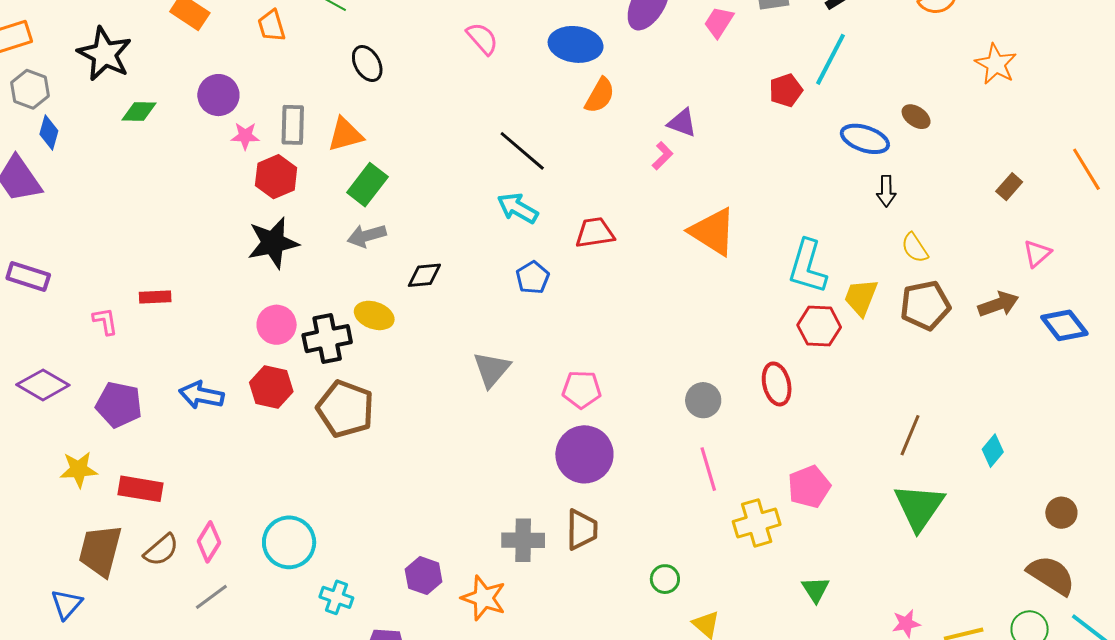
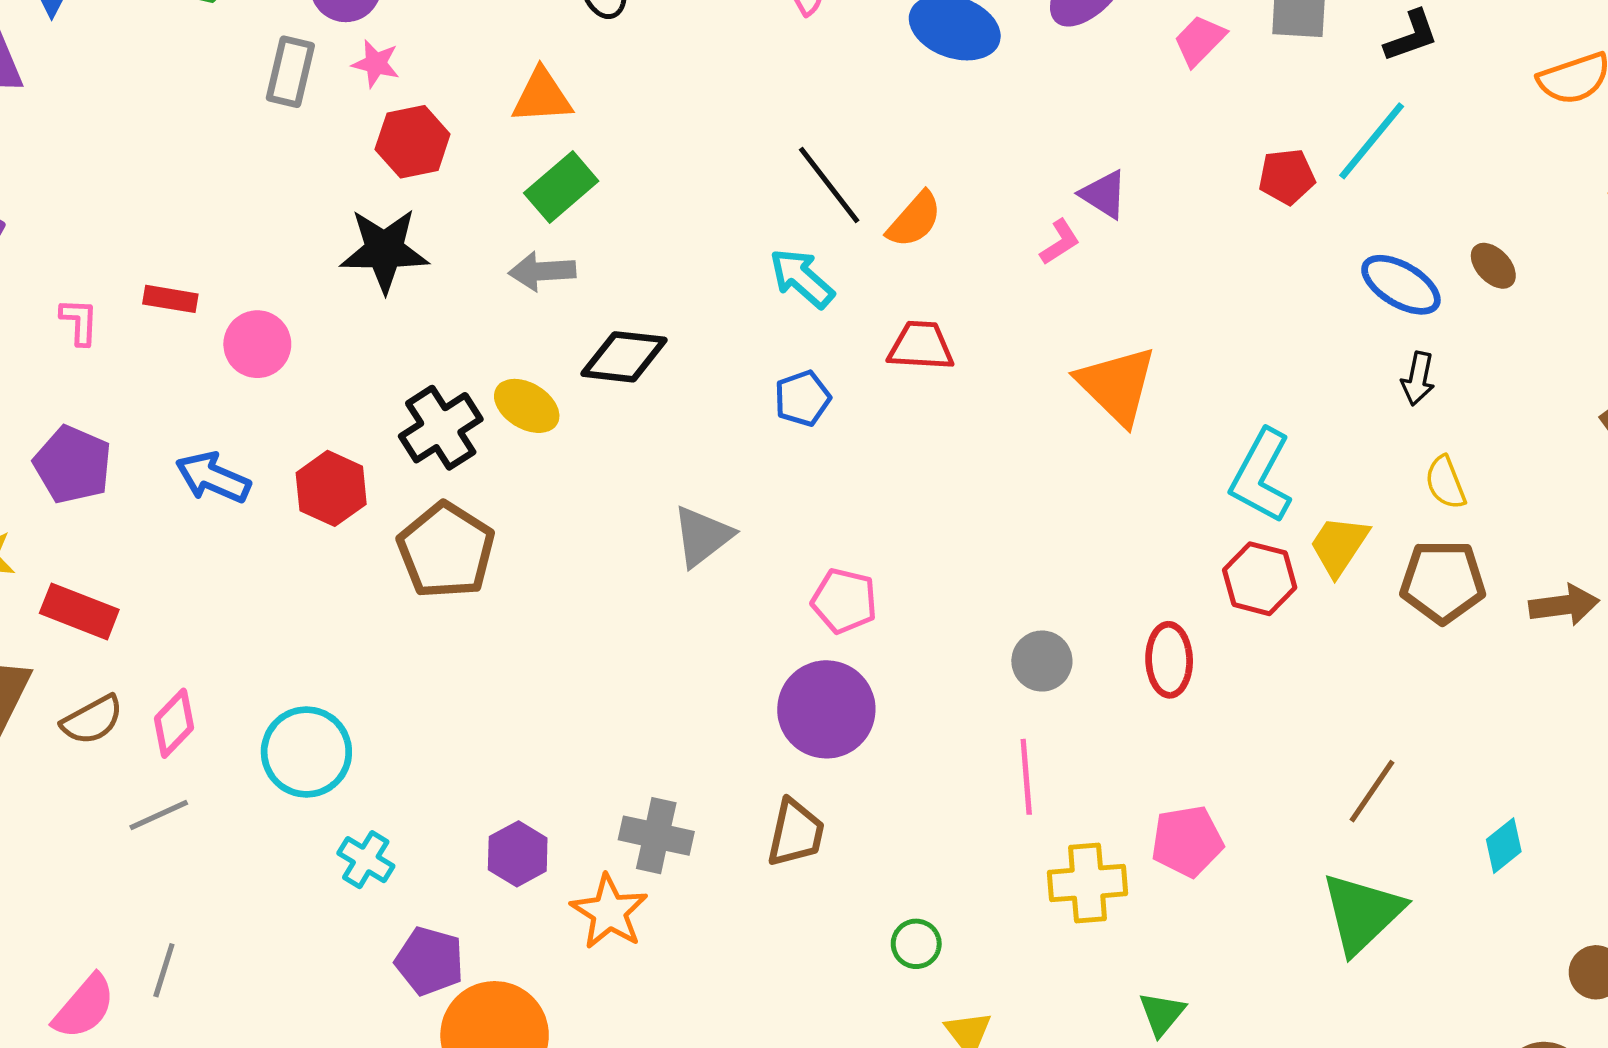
orange semicircle: (600, 95) -> (914, 220), moved
gray rectangle: (293, 125) -> (290, 72), moved
black diamond: (424, 275) -> (624, 357), size x1.4
pink circle: (277, 325) -> (257, 344), moved
black cross: (327, 339) -> (441, 428), turned -33
gray cross: (523, 540) -> (656, 836), moved

